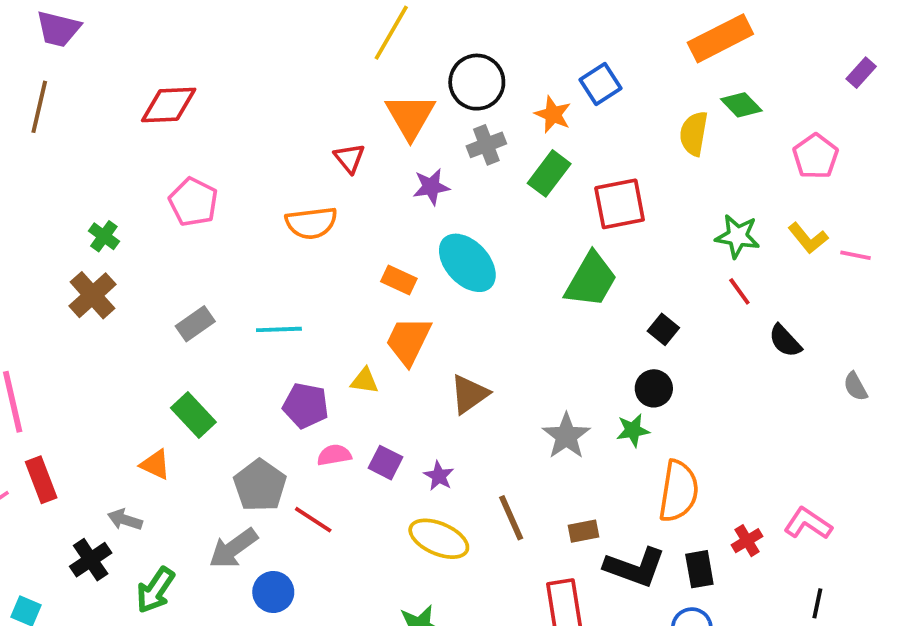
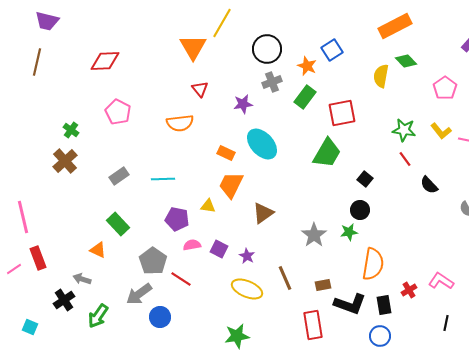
orange triangle: (410, 116) -> (193, 47), moved

